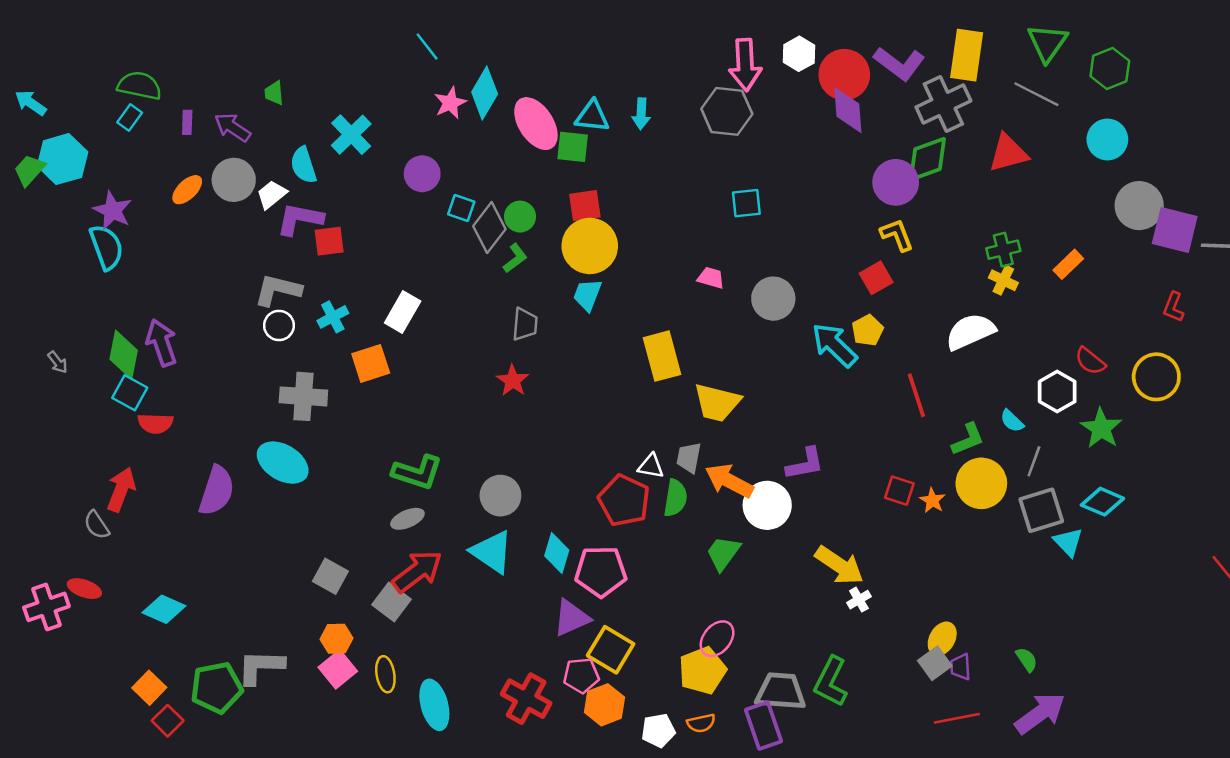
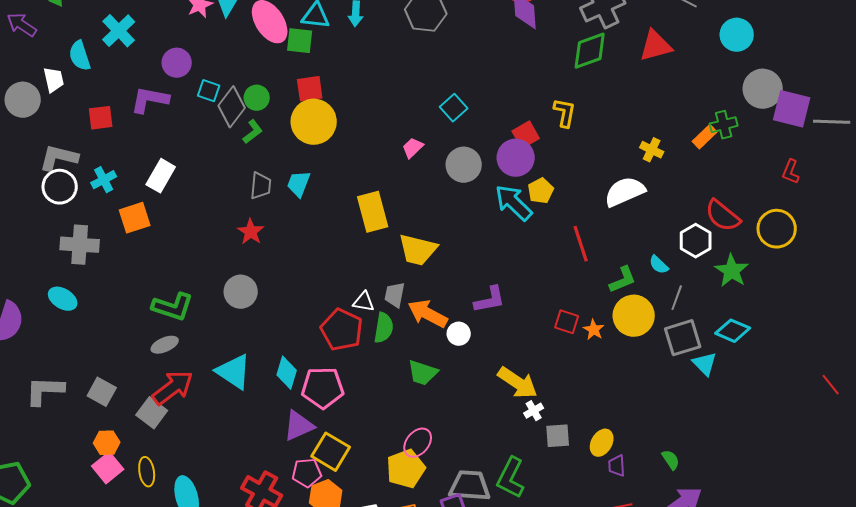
gray circle: (234, 180) -> (23, 100), moved
purple circle: (896, 182) -> (516, 158), moved
white trapezoid: (272, 195) -> (54, 80), turned 116
cyan square: (746, 203) -> (454, 108), moved, turned -36
purple L-shape: (300, 219) -> (150, 100), moved
yellow L-shape: (897, 235) -> (565, 113), turned 32
green cross: (1003, 250) -> (724, 125), moved
pink trapezoid: (711, 278) -> (413, 148), turned -60
red square: (876, 278) -> (526, 135), moved
cyan trapezoid: (587, 295) -> (299, 184), moved
white circle: (279, 325) -> (60, 187), size x1.4
red semicircle: (1090, 361) -> (723, 216), size x1.4
cyan ellipse: (283, 463) -> (63, 299), size x0.7
gray circle: (500, 496) -> (241, 292), moved
white circle: (767, 505) -> (459, 334), size x0.6
green trapezoid: (723, 553) -> (423, 373), turned -108
gray square: (935, 663) -> (558, 436), moved, turned 32
gray L-shape: (261, 667) -> (45, 391), moved

